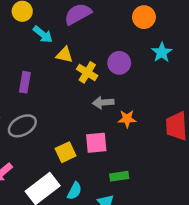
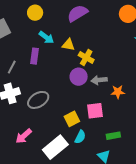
cyan arrow: (43, 34) -> (46, 37), moved
purple circle: (119, 63) -> (79, 77), moved
purple rectangle: (25, 82) -> (35, 56), moved
cyan semicircle: (74, 191) -> (80, 137), moved

